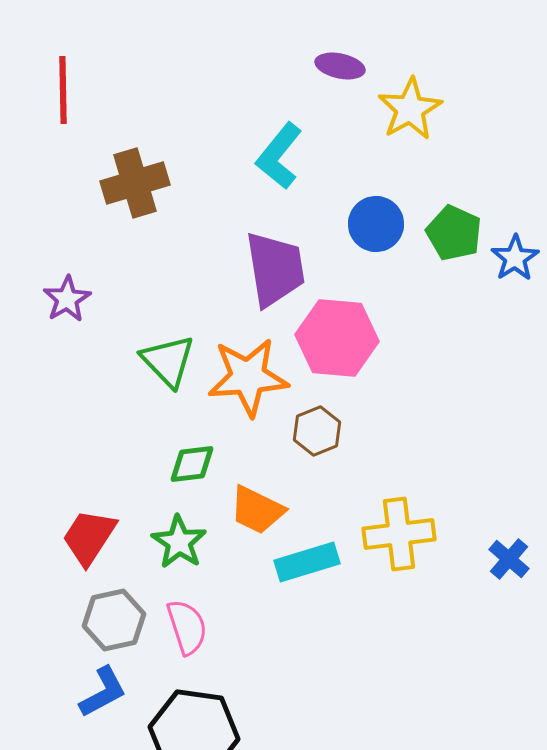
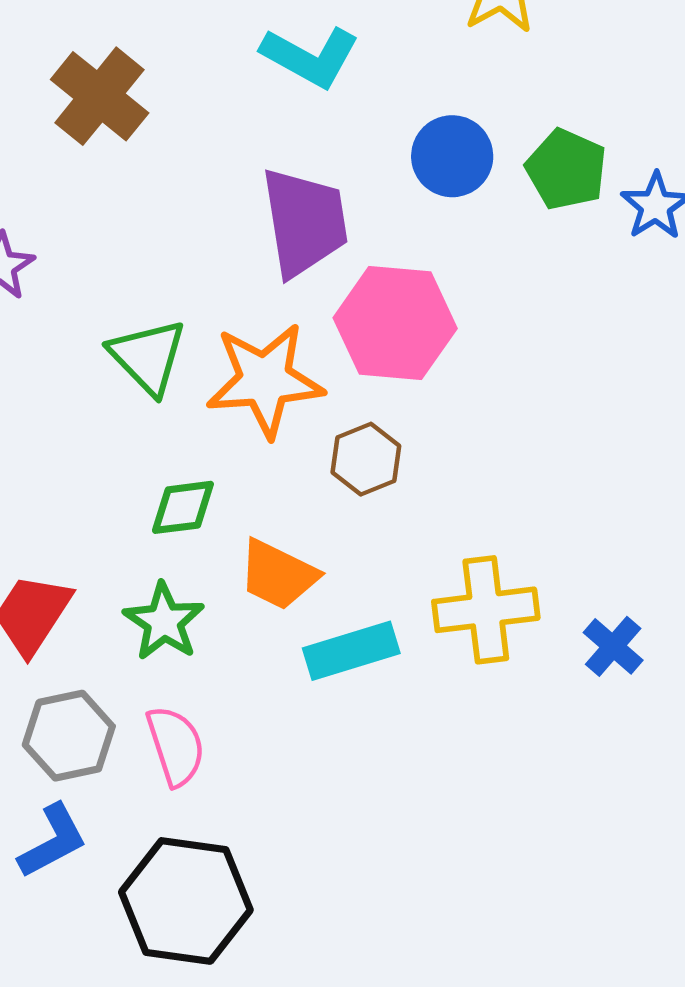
cyan L-shape: (279, 156) -> (310, 57), turned -100
brown cross: (135, 183) -> (100, 96), turned -34
blue cross: (509, 559) -> (613, 646), moved

